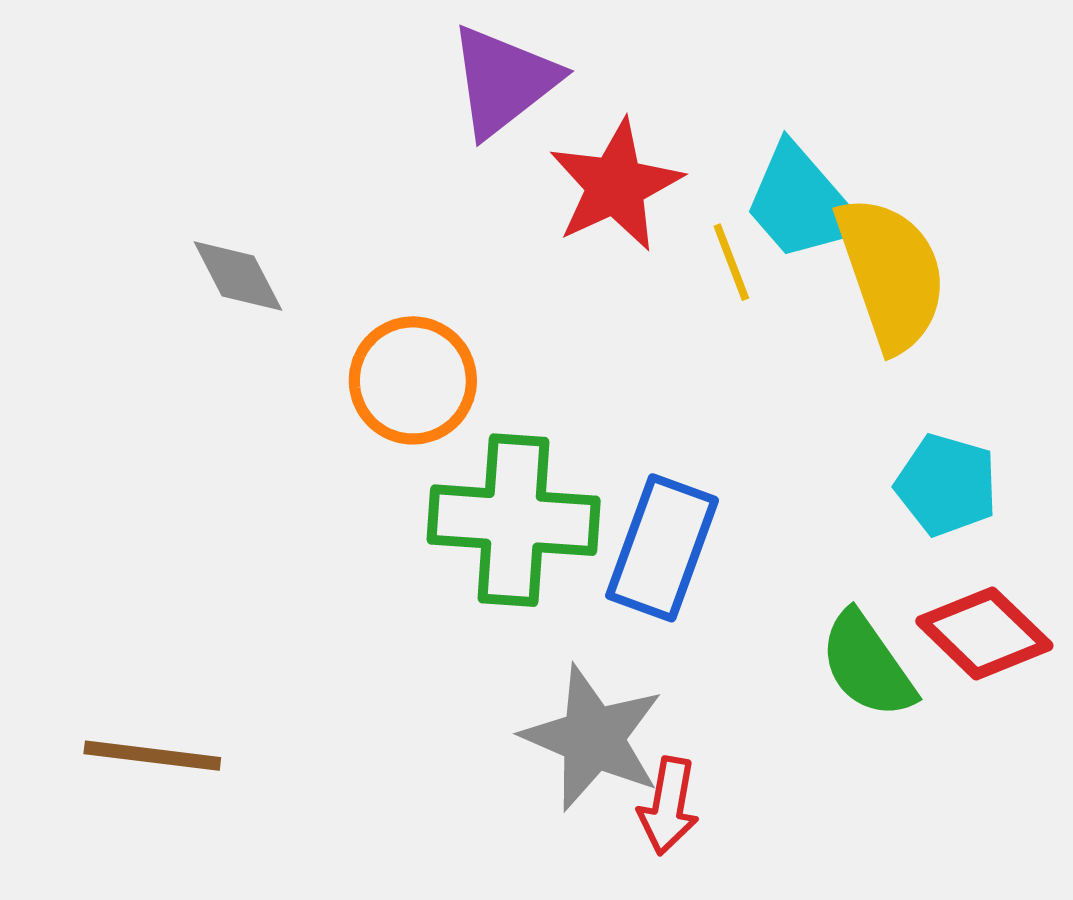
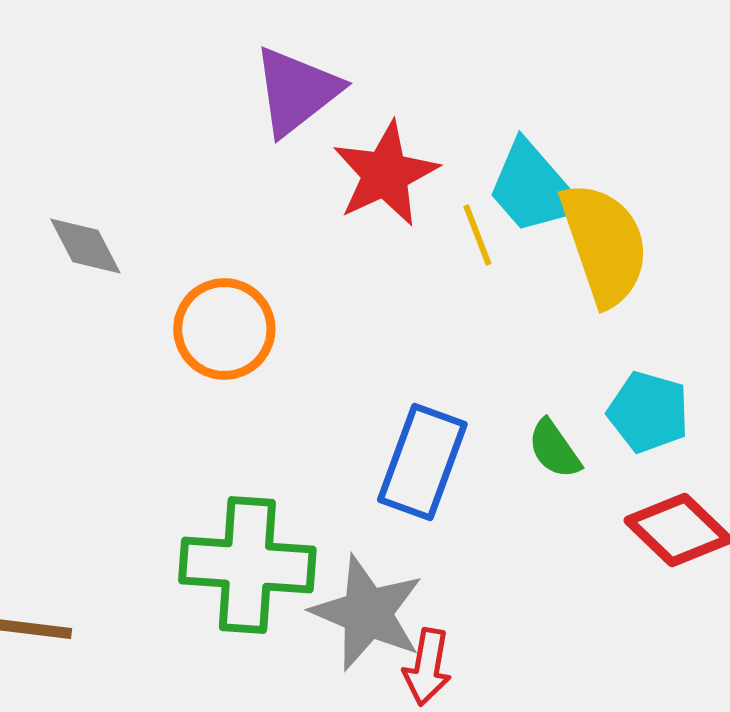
green cross: (514, 520) -> (247, 565), moved
green semicircle: (867, 665) -> (554, 449), moved, size x0.7

